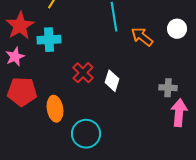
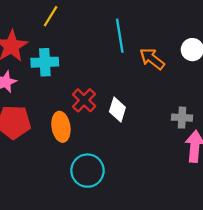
orange ellipse: (55, 109) -> (61, 127), moved

